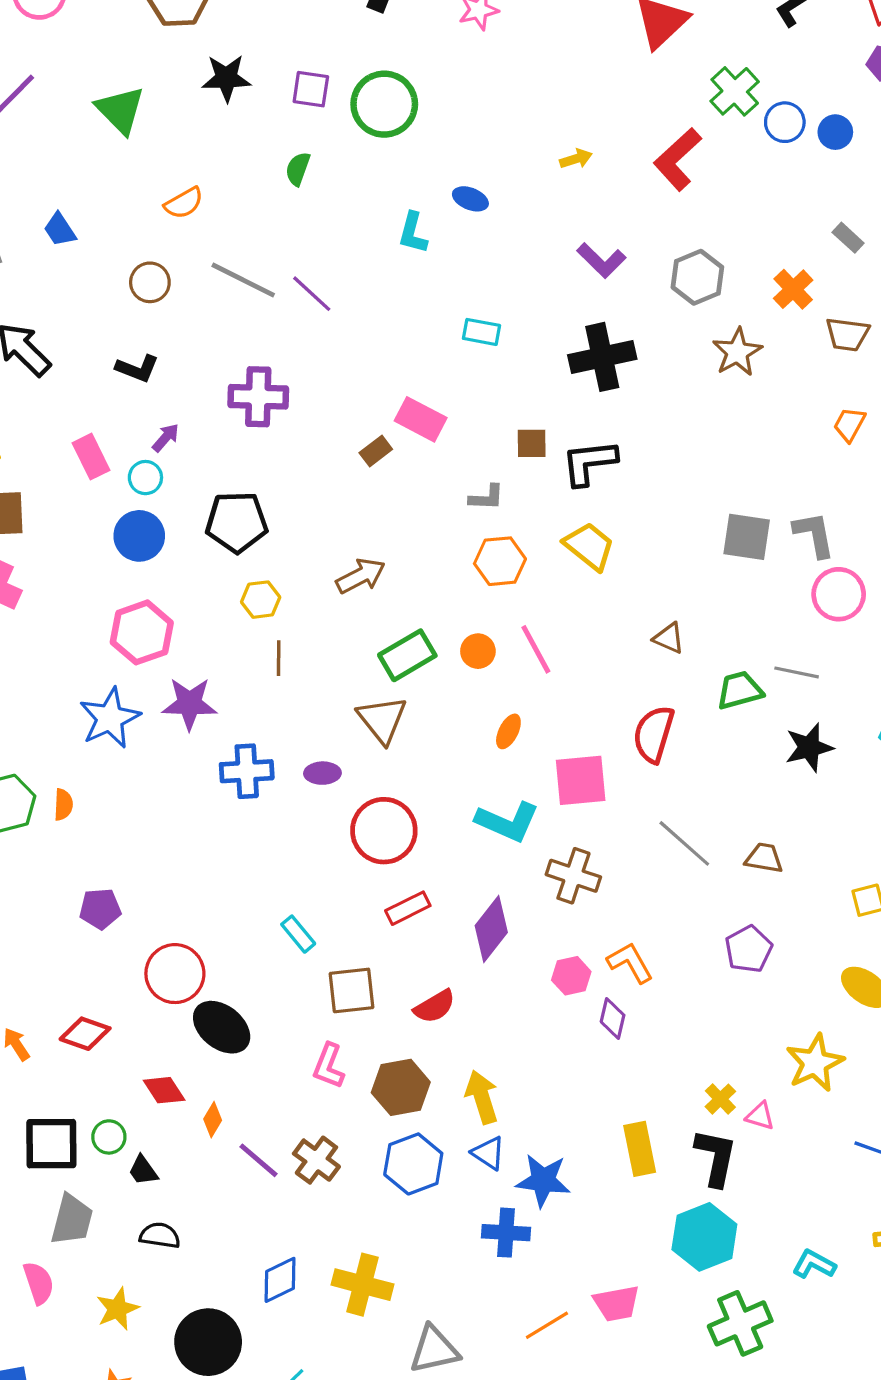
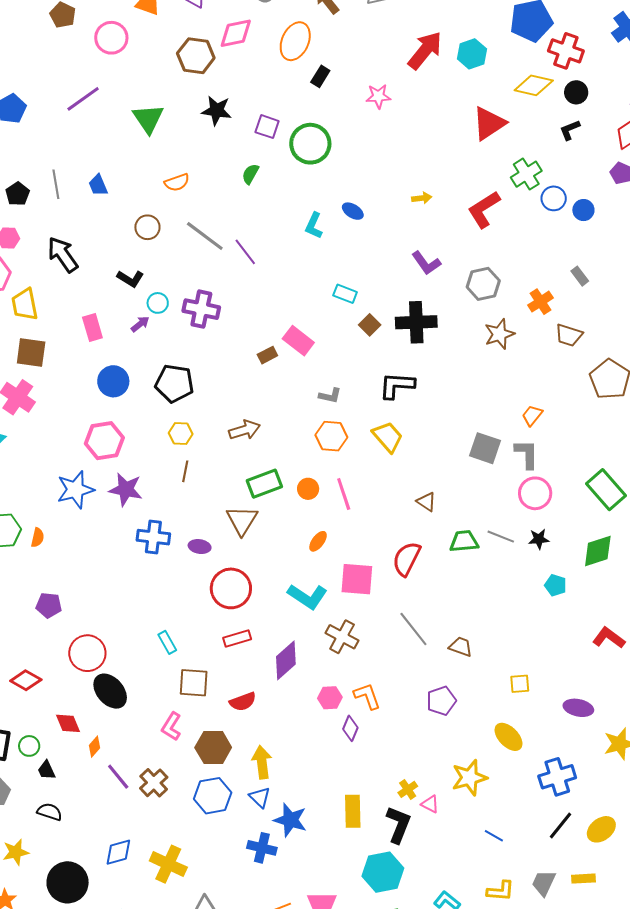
orange trapezoid: (849, 424) -> (532, 415), moved
brown square: (532, 443) -> (370, 325), moved, turned 35
cyan circle: (145, 478) -> (158, 303), moved
black star: (809, 747) -> (539, 539), moved, size x0.7

